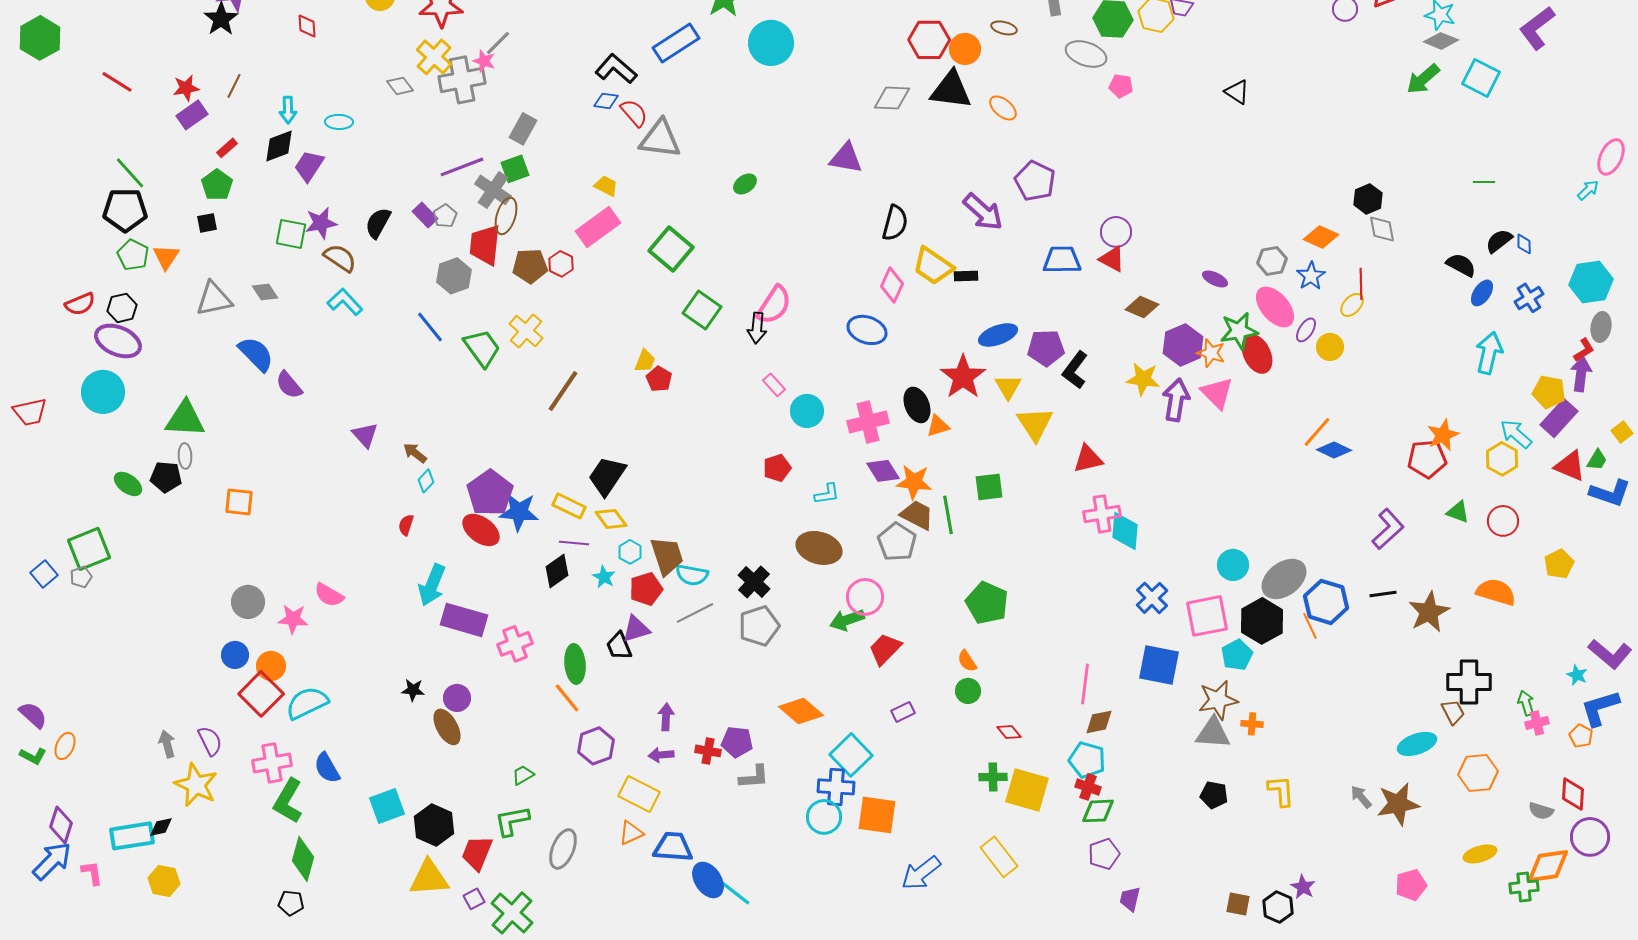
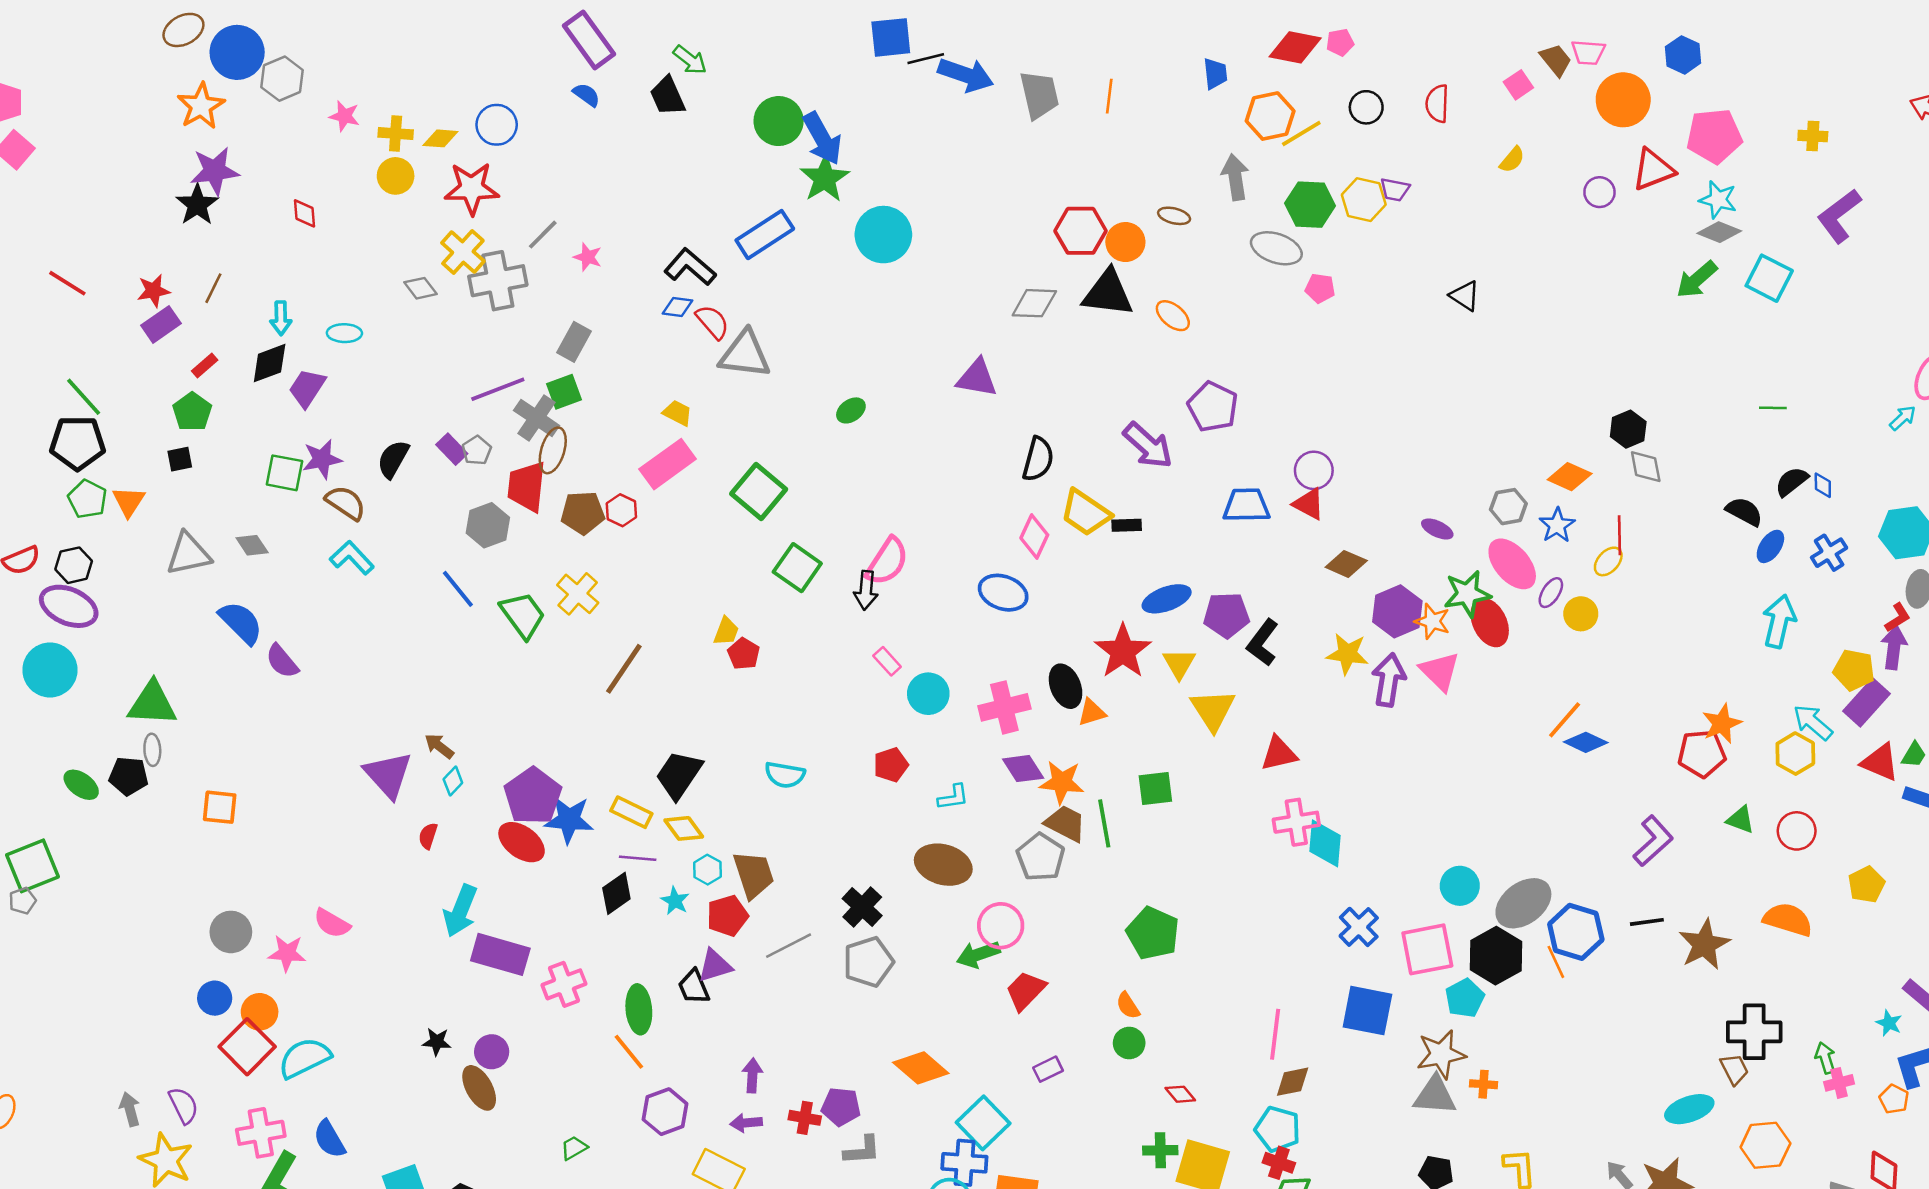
pink star: (484, 61) -> (588, 257), moved
purple triangle: (365, 435) -> (388, 775), moved, size x1.5
cyan semicircle: (692, 575) -> (785, 775), moved

